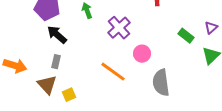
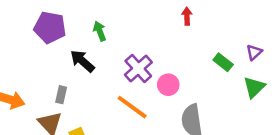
purple cross: (119, 28) -> (138, 68), moved
black arrow: (57, 35) -> (82, 61), moved

